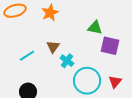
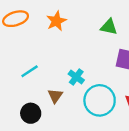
green triangle: (95, 28) -> (109, 27), moved
brown triangle: (53, 47) -> (55, 96), moved

